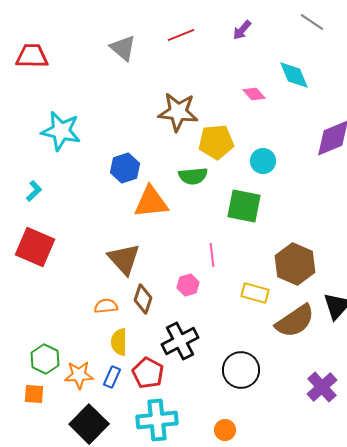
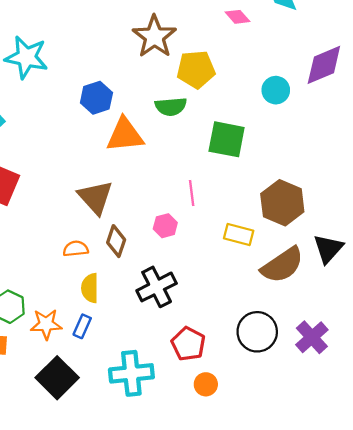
brown star: (178, 112) -> (154, 37), turned 30
cyan circle: (263, 161) -> (276, 90), moved
black circle: (241, 370) -> (257, 332), moved
red pentagon: (148, 373) -> (188, 344), moved

